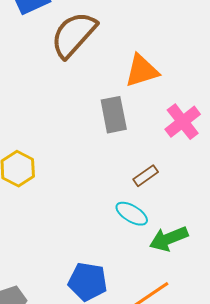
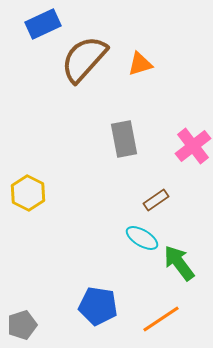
orange triangle: (142, 71) -> (140, 64), moved, size x0.7
green arrow: (169, 239) -> (179, 263), turned 75

